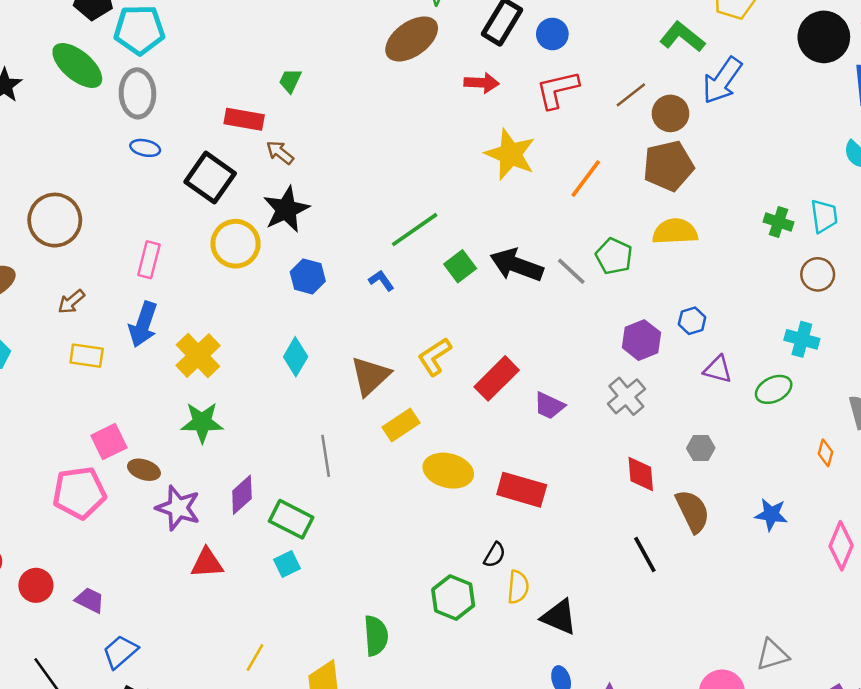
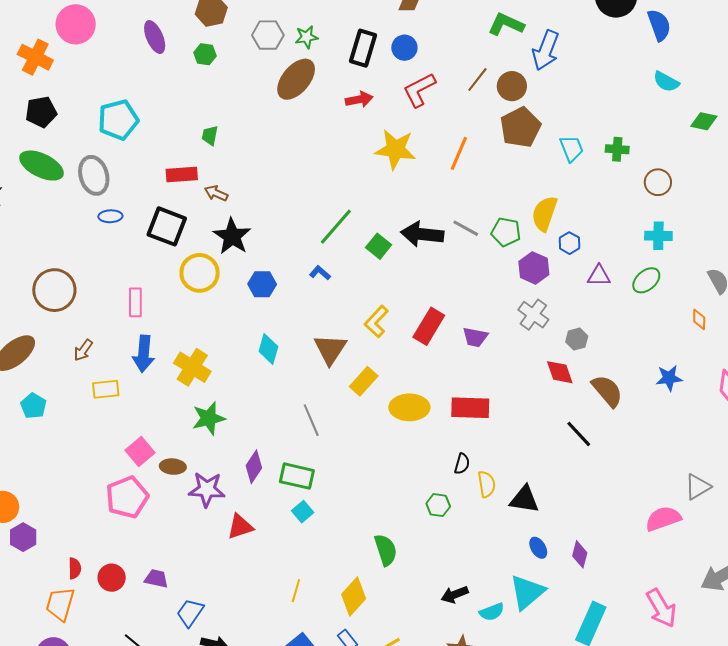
cyan pentagon: (139, 30) -> (118, 120), moved
cyan trapezoid: (824, 216) -> (572, 148), moved
yellow semicircle: (675, 232) -> (544, 214), moved, turned -54
green pentagon: (614, 256) -> (506, 232), moved
gray hexagon: (701, 448) -> (577, 339), moved
green hexagon: (453, 598) -> (438, 505), size x0.7

